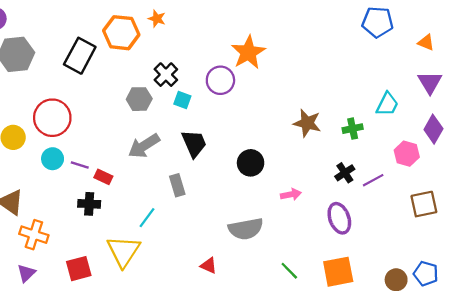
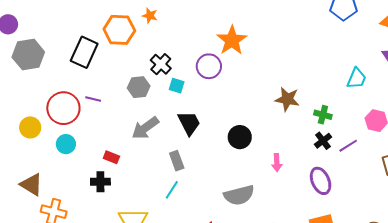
green cross: (353, 129) -> (323, 115), moved, turned 30
purple line: (80, 165) -> (93, 99), moved
pink arrow: (291, 194) -> (277, 163), turned 102
cyan line: (147, 218) -> (172, 190), moved

